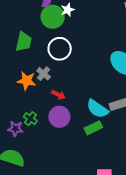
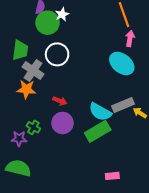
gray cross: (44, 74) -> (33, 70), moved, size x1.5
green rectangle: (93, 128) -> (98, 131), size x1.4

